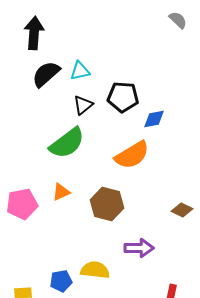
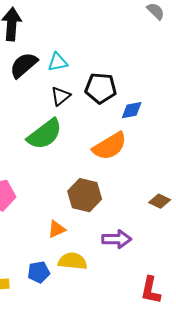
orange triangle: (61, 192) -> (57, 229), moved

